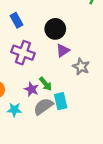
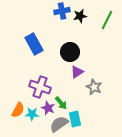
blue rectangle: (16, 20) -> (34, 44), size x1.5
purple cross: (23, 53) -> (40, 87), moved
cyan star: (14, 110) -> (32, 114), moved

